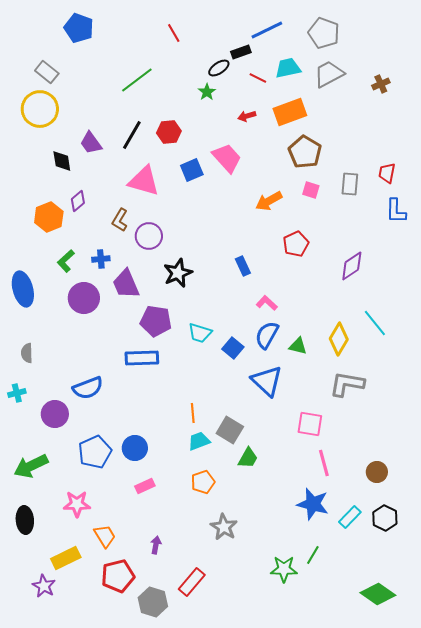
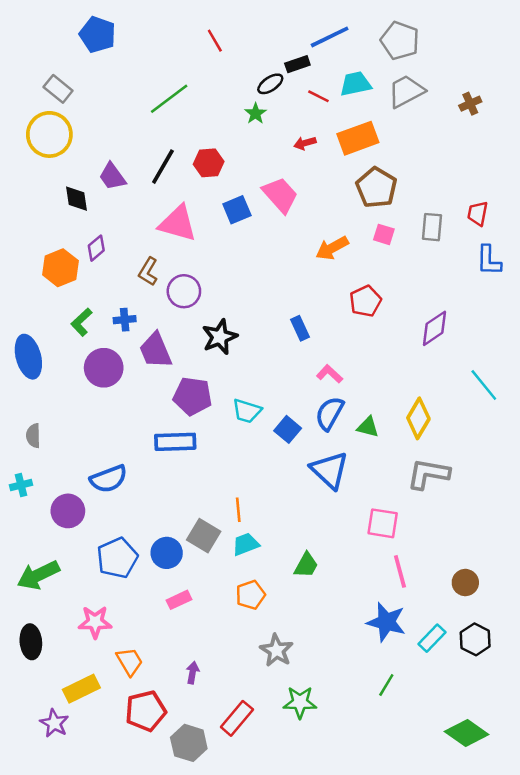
cyan line: (375, 323) -> (484, 385), moved
gray square: (230, 430) -> (204, 536), moved
green star: (284, 569) -> (300, 702), moved

